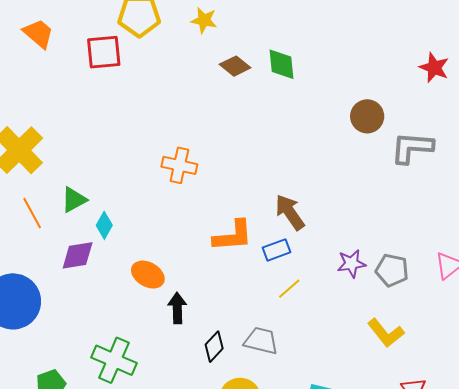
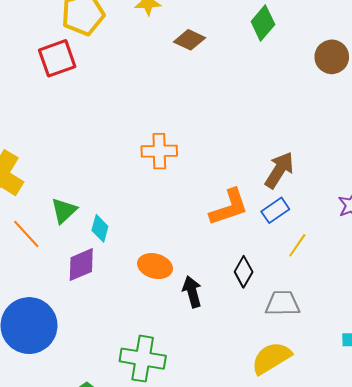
green diamond: (282, 64) -> (263, 23), moved, turned 60
brown arrow: (290, 212) -> (279, 170), turned 81
black diamond: (214, 347) -> (244, 272), moved

